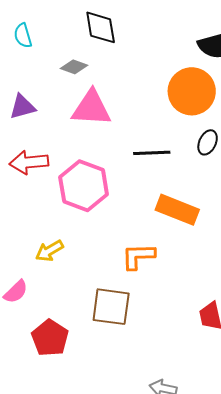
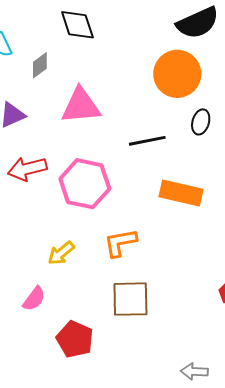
gray diamond: (74, 67) -> (40, 65), moved, turned -48
orange L-shape: (138, 256) -> (120, 243), moved

